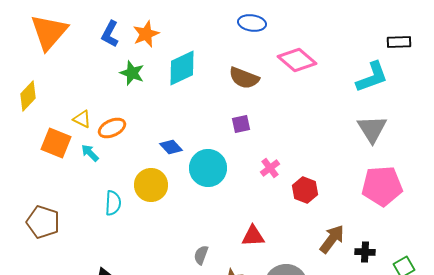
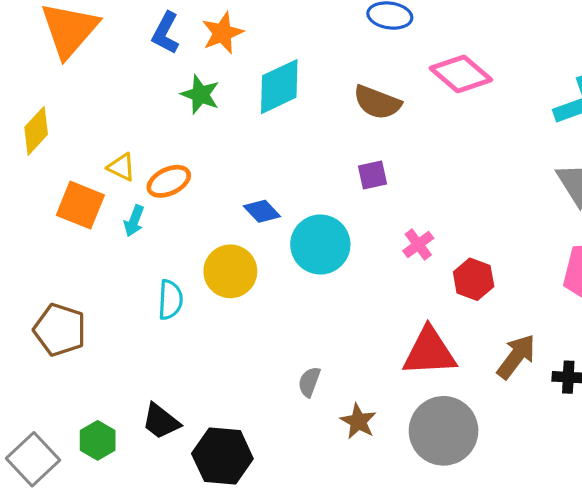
cyan arrow: (90, 153) -> (134, 221), turned -114
red triangle: (253, 236) -> (429, 352), moved, size x1.5

